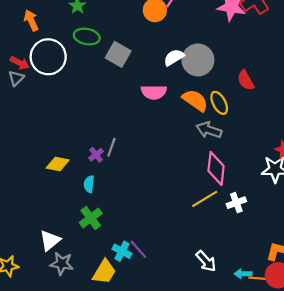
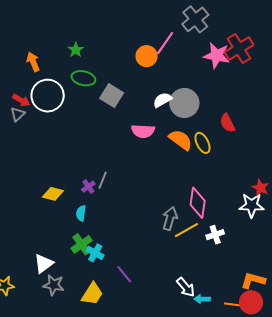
gray arrow: (209, 130) -> (170, 218), moved, turned 85
cyan cross: (122, 251) -> (95, 253), moved
cyan arrow: (243, 274) -> (202, 299), moved

